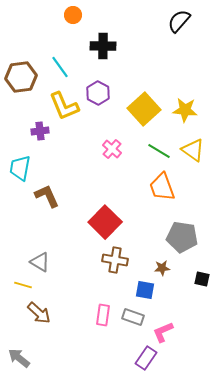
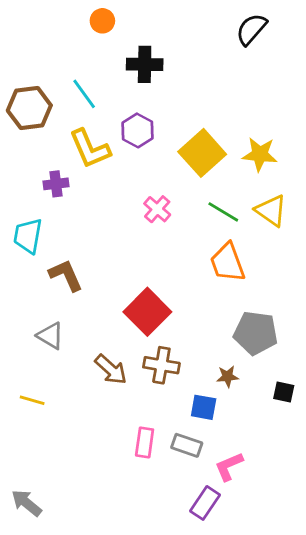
gray triangle: (40, 262) -> (50, 336), moved
brown arrow: (39, 313) -> (111, 369), moved

